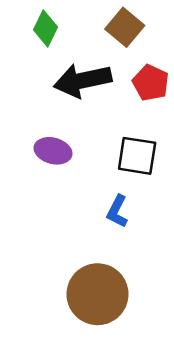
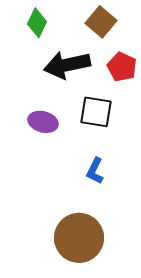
black square: (137, 156) -> (96, 112), moved

